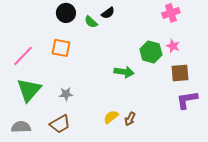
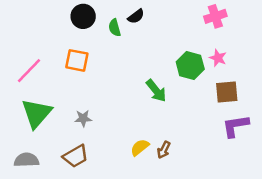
green semicircle: (91, 22) -> (115, 28), turned 32
green arrow: (124, 72) -> (156, 91), turned 42

